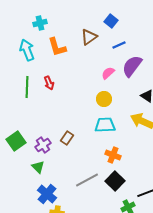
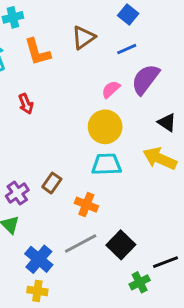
blue square: (111, 21) -> (128, 15), moved
yellow circle: (104, 99) -> (105, 127), size x1.5
orange cross: (113, 155) -> (86, 205), moved
blue cross: (47, 194) -> (39, 259), moved

